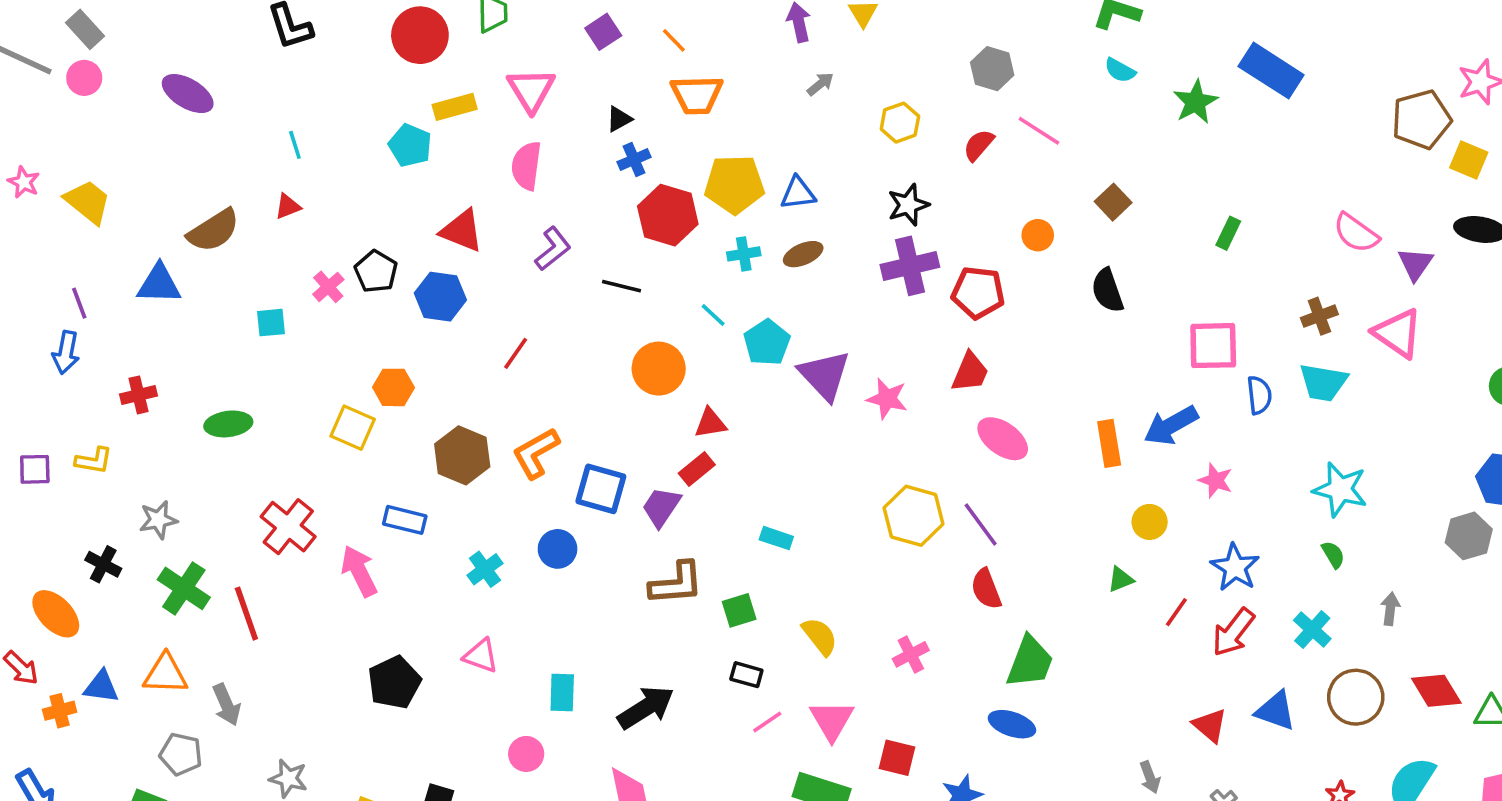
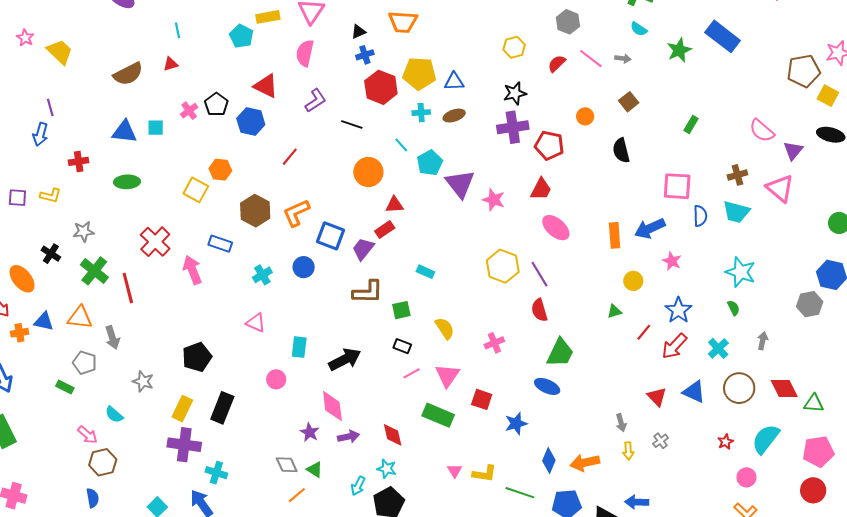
gray arrow: (820, 84) -> (623, 59), moved, turned 42
blue triangle: (159, 284) -> (124, 132), moved
black pentagon: (394, 682) -> (197, 357), moved

